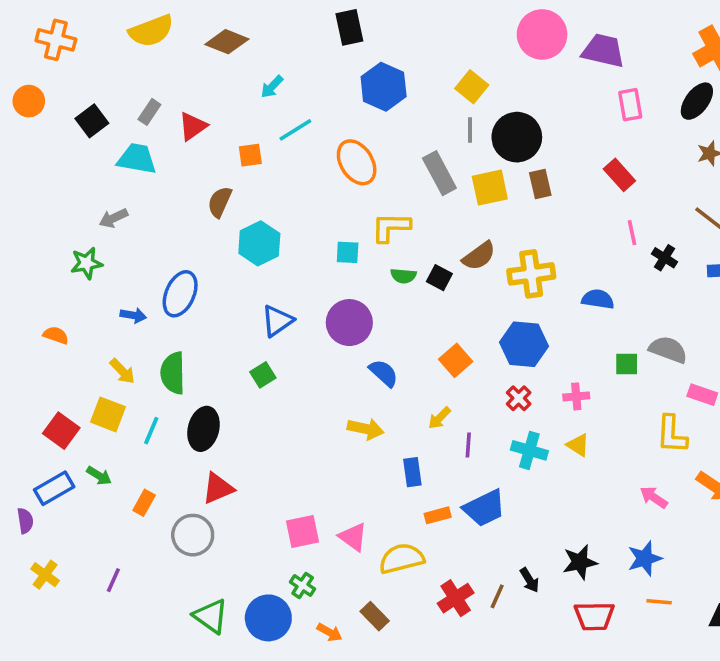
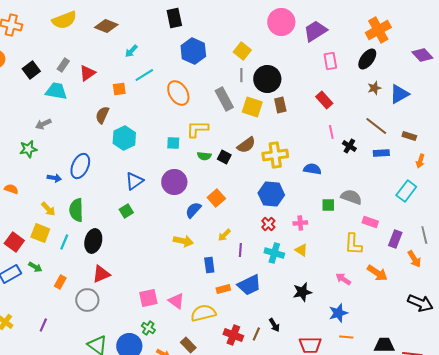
purple trapezoid: (603, 51) -> (315, 31), turned -45
yellow square: (490, 188) -> (252, 107), turned 30
orange square: (456, 360) -> (216, 198), moved
blue semicircle: (384, 373) -> (193, 210), turned -90
black star: (580, 562) -> (302, 292), moved
red cross: (456, 598) -> (233, 335), turned -36

